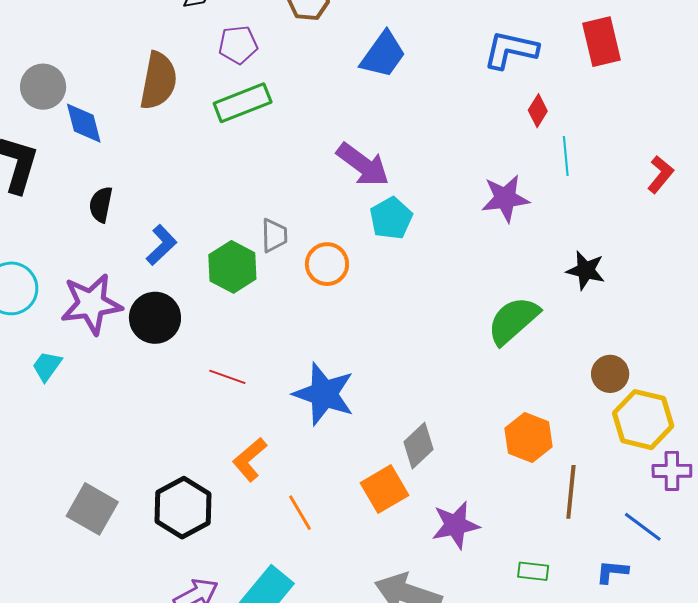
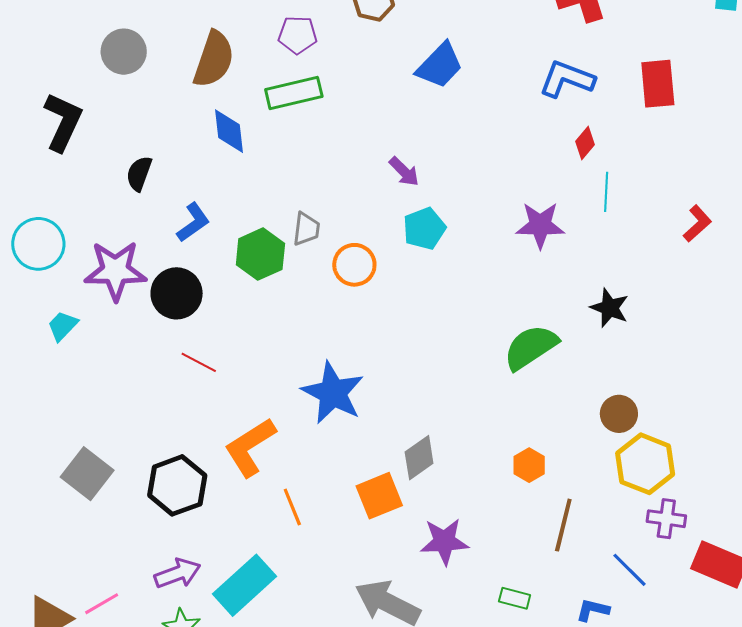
gray circle: (43, 87) -> (124, 52), moved
blue diamond: (84, 123) -> (229, 131), moved
purple arrow: (363, 165) -> (404, 172), size x0.6
red line: (227, 377) -> (199, 362), moved
orange hexagon: (528, 437) -> (529, 465), size x0.7
orange L-shape: (250, 459) -> (250, 447), size x1.4

